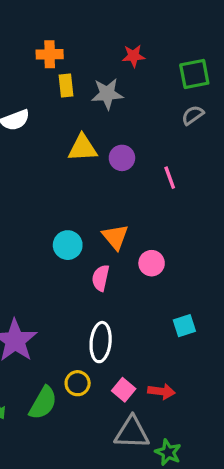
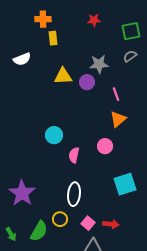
gray star: (107, 94) -> (99, 64), moved
orange triangle: (115, 237) -> (118, 119), moved, turned 30
cyan square: (184, 326) -> (125, 184), size x1.6

